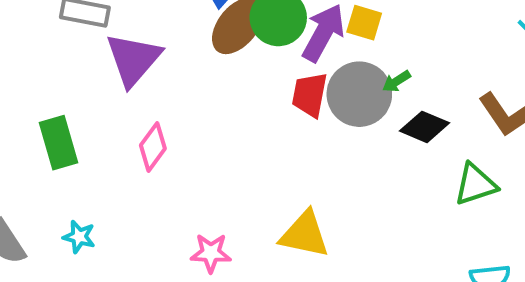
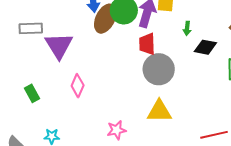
green arrow: (396, 81) -> (187, 28), turned -40
gray circle: (359, 94) -> (159, 69), moved
green rectangle: (58, 143) -> (32, 93), size x0.7

